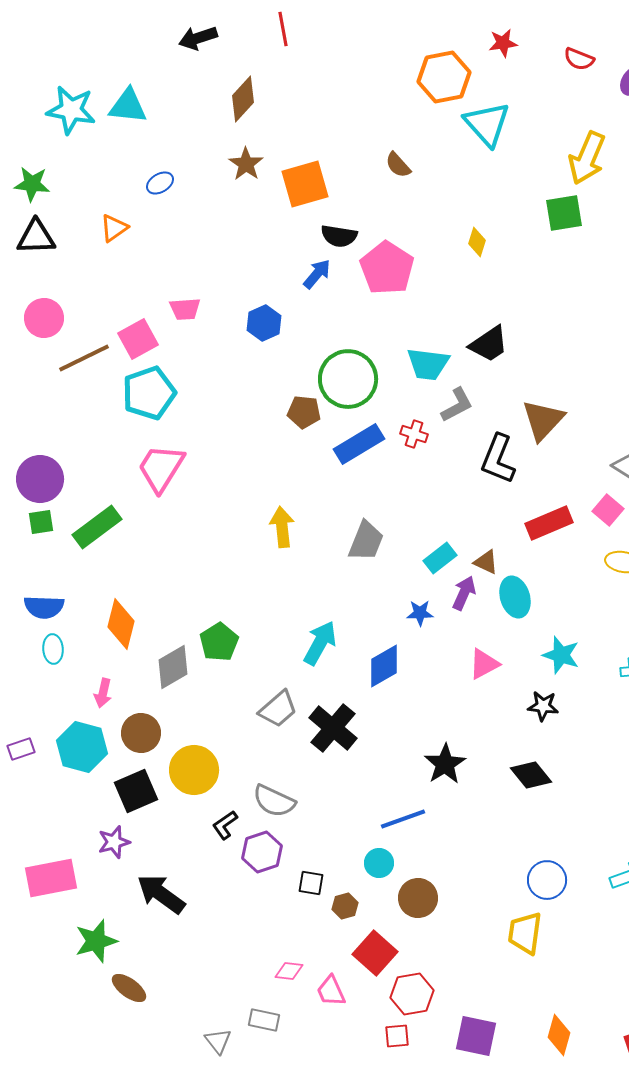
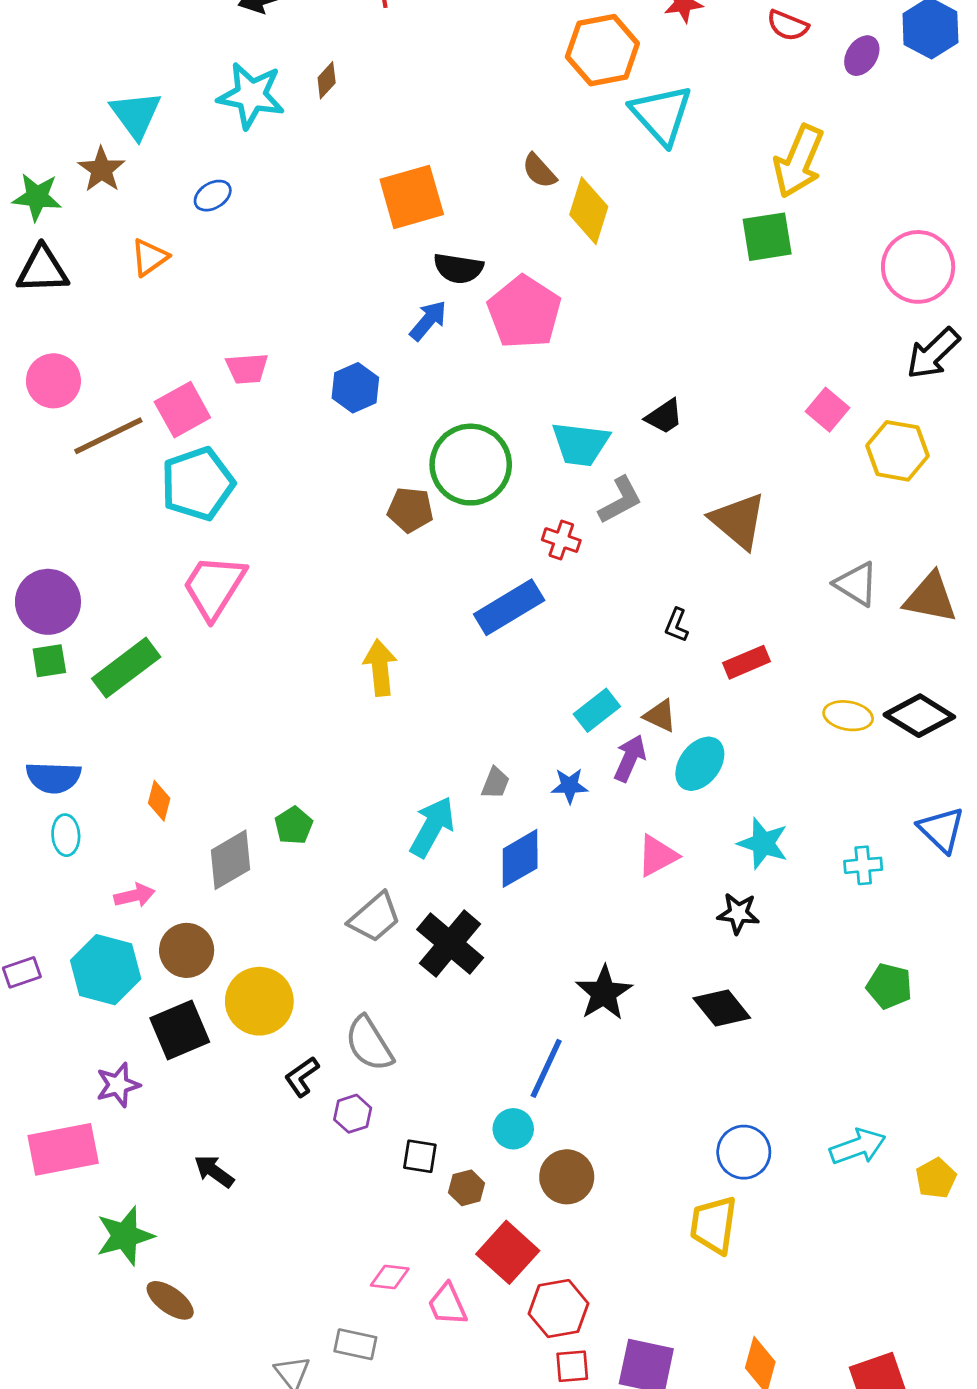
brown diamond: (243, 99) -> (327, 80), size x0.6
cyan triangle: (128, 106) -> (136, 115), moved, turned 48
cyan star: (71, 110) -> (251, 95), moved
brown star: (246, 164) -> (101, 169), moved
yellow diamond: (477, 242) -> (589, 211), moved, size x1.6
black trapezoid: (489, 344) -> (664, 417), size x0.7
brown triangle: (543, 420) -> (738, 521), turned -33
blue rectangle: (359, 444) -> (509, 607), moved
black L-shape: (498, 459) -> (677, 625), moved, size x0.5
pink square: (608, 510) -> (827, 410), moved
red rectangle: (549, 523) -> (747, 662), size x0.7
gray trapezoid: (366, 541) -> (495, 783), moved, size x0.6
cyan ellipse: (515, 597) -> (700, 764), turned 54
orange diamond: (121, 624) -> (159, 801), size x0.6
green pentagon: (219, 642) -> (294, 825), size x0.7
pink arrow: (103, 693) -> (134, 895), turned -116
gray semicircle: (274, 801) -> (369, 1044), turned 33
blue line: (403, 819) -> (546, 1068), turned -45
purple star: (114, 842) -> (118, 1085), moved
purple hexagon: (262, 852) -> (353, 1114), size x0.7
black arrow: (161, 894) -> (214, 1171), size x0.6
red square: (397, 1036) -> (572, 1366), moved

